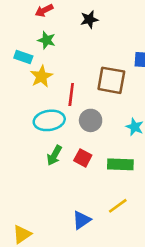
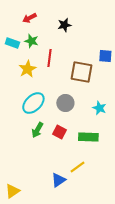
cyan rectangle: (23, 57) -> (12, 43), moved
red line: (71, 95) -> (49, 58), moved
cyan ellipse: (49, 120) -> (33, 103), turned -35
yellow line: (118, 206) -> (77, 167), moved

